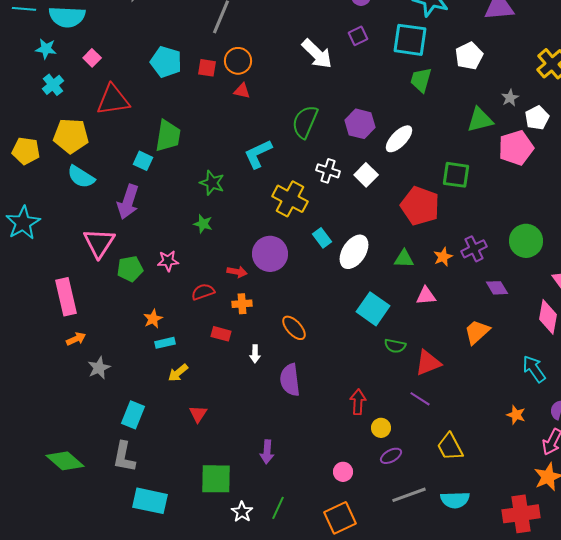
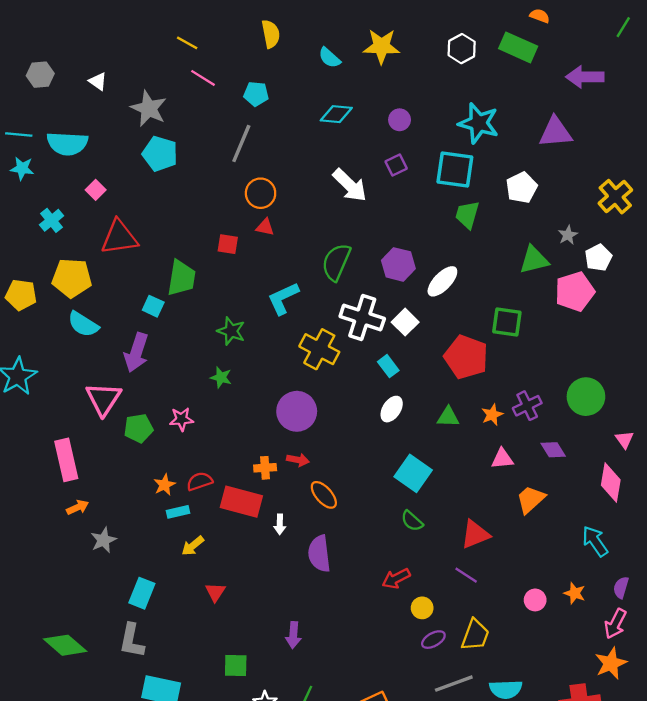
cyan star: (46, 49) -> (22, 168), moved
cyan pentagon: (166, 62) -> (160, 154), moved
red square: (207, 68) -> (228, 244), moved
white cross: (328, 171) -> (362, 318), size x1.6
cyan rectangle: (322, 238) -> (388, 366), moved
white ellipse: (354, 252) -> (392, 409), size x0.7
red arrow: (237, 272) -> (298, 460), moved
red semicircle: (203, 292) -> (200, 481), moved
pink triangle: (426, 296) -> (502, 459), moved
red rectangle: (221, 334) -> (241, 502), size x1.8
green semicircle: (395, 346) -> (412, 521), moved, turned 30
red arrow: (358, 402) -> (396, 579), turned -120
yellow trapezoid: (450, 447) -> (475, 635), moved, turned -132
pink circle: (343, 472) -> (535, 600), moved
green square: (216, 479) -> (236, 666), size x0.7

